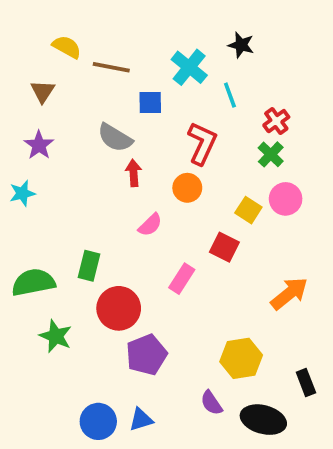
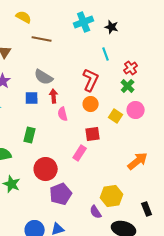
yellow semicircle: (67, 47) -> (24, 17), moved
cyan cross: (189, 67) -> (84, 22), moved, turned 30
blue square: (150, 102) -> (32, 98), moved
orange circle: (187, 188) -> (91, 104), moved
pink semicircle: (150, 225) -> (63, 114), moved, turned 120
red square: (224, 247) -> (93, 134), moved, turned -35
green rectangle: (89, 266) -> (30, 135), moved
purple semicircle: (211, 403) -> (96, 212), moved

